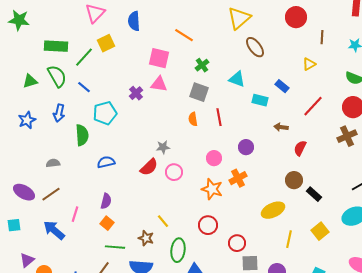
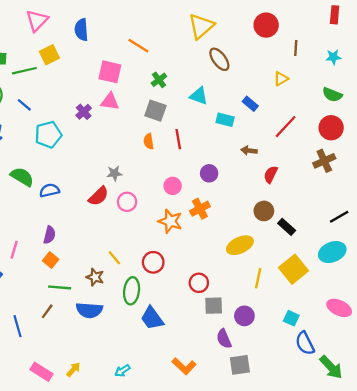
green line: (84, 57) -> (24, 71), turned 35
green semicircle: (82, 135) -> (22, 177), moved, turned -55
red circle: (208, 225) -> (153, 262), moved
yellow square: (320, 231) -> (293, 269), size x1.4

